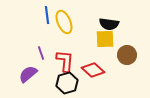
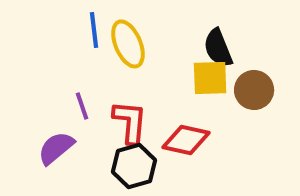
black semicircle: (109, 24) -> (218, 48), turned 60
brown circle: (127, 55) -> (254, 90), moved
red diamond: (93, 70) -> (186, 140), turned -30

